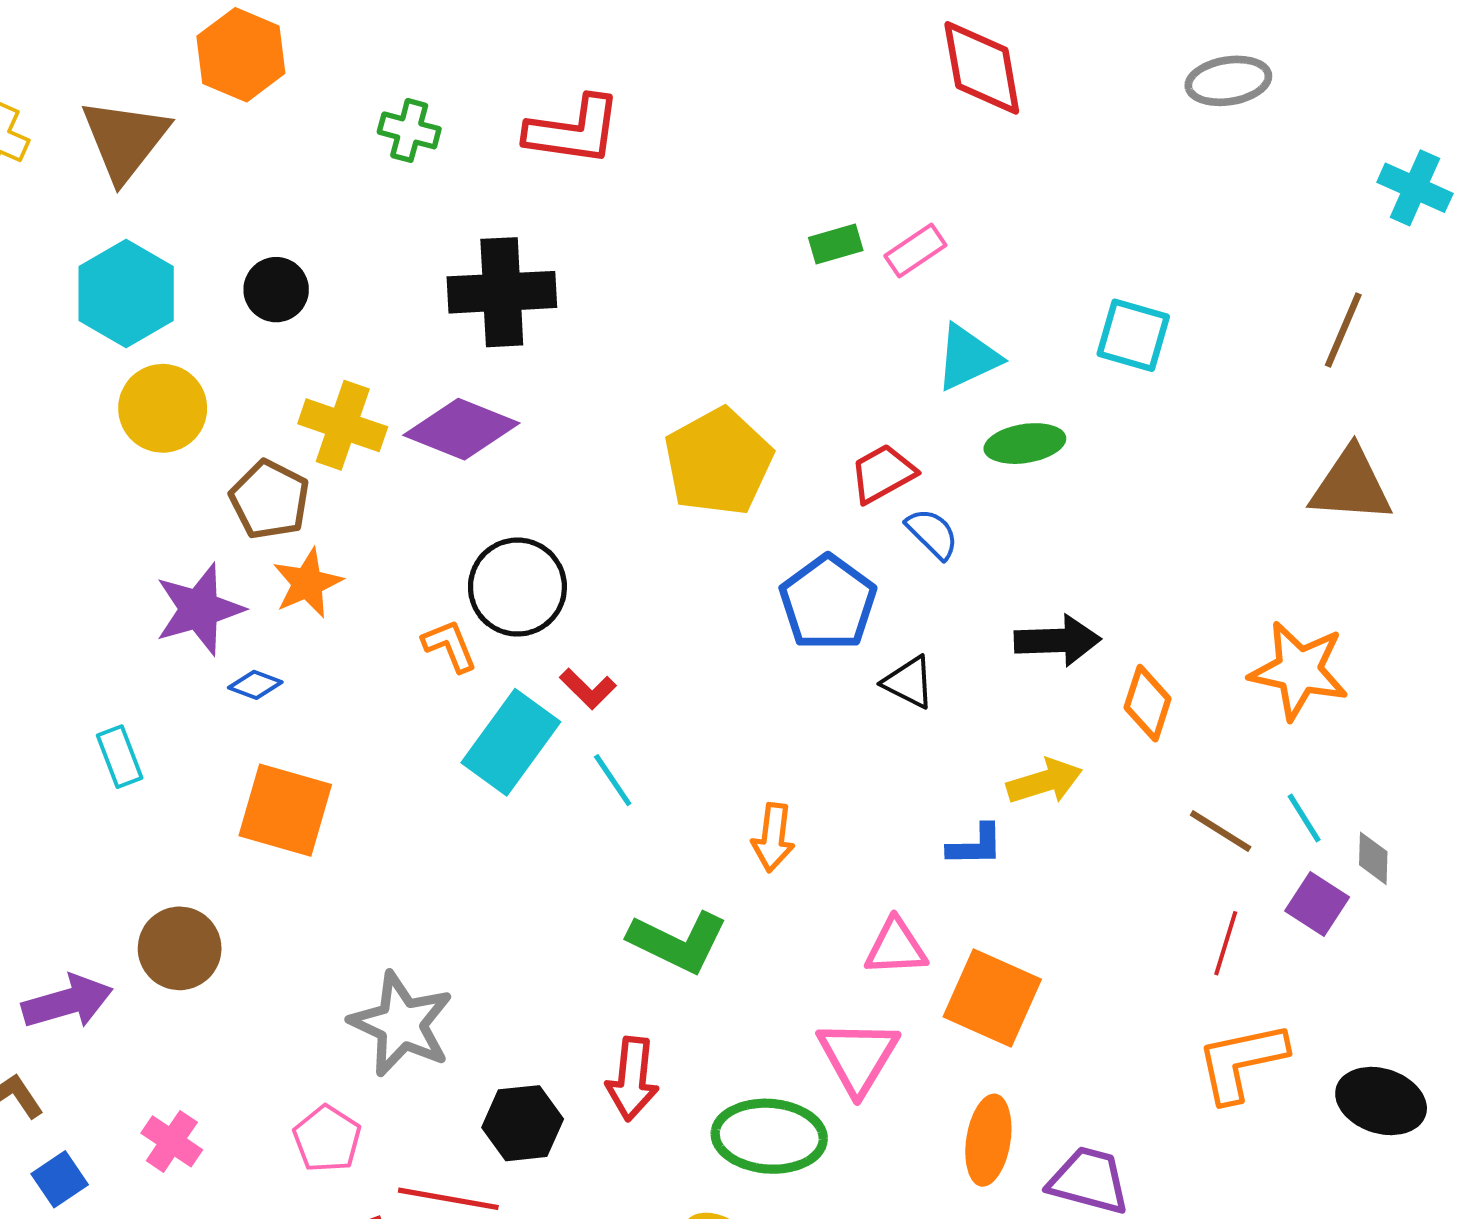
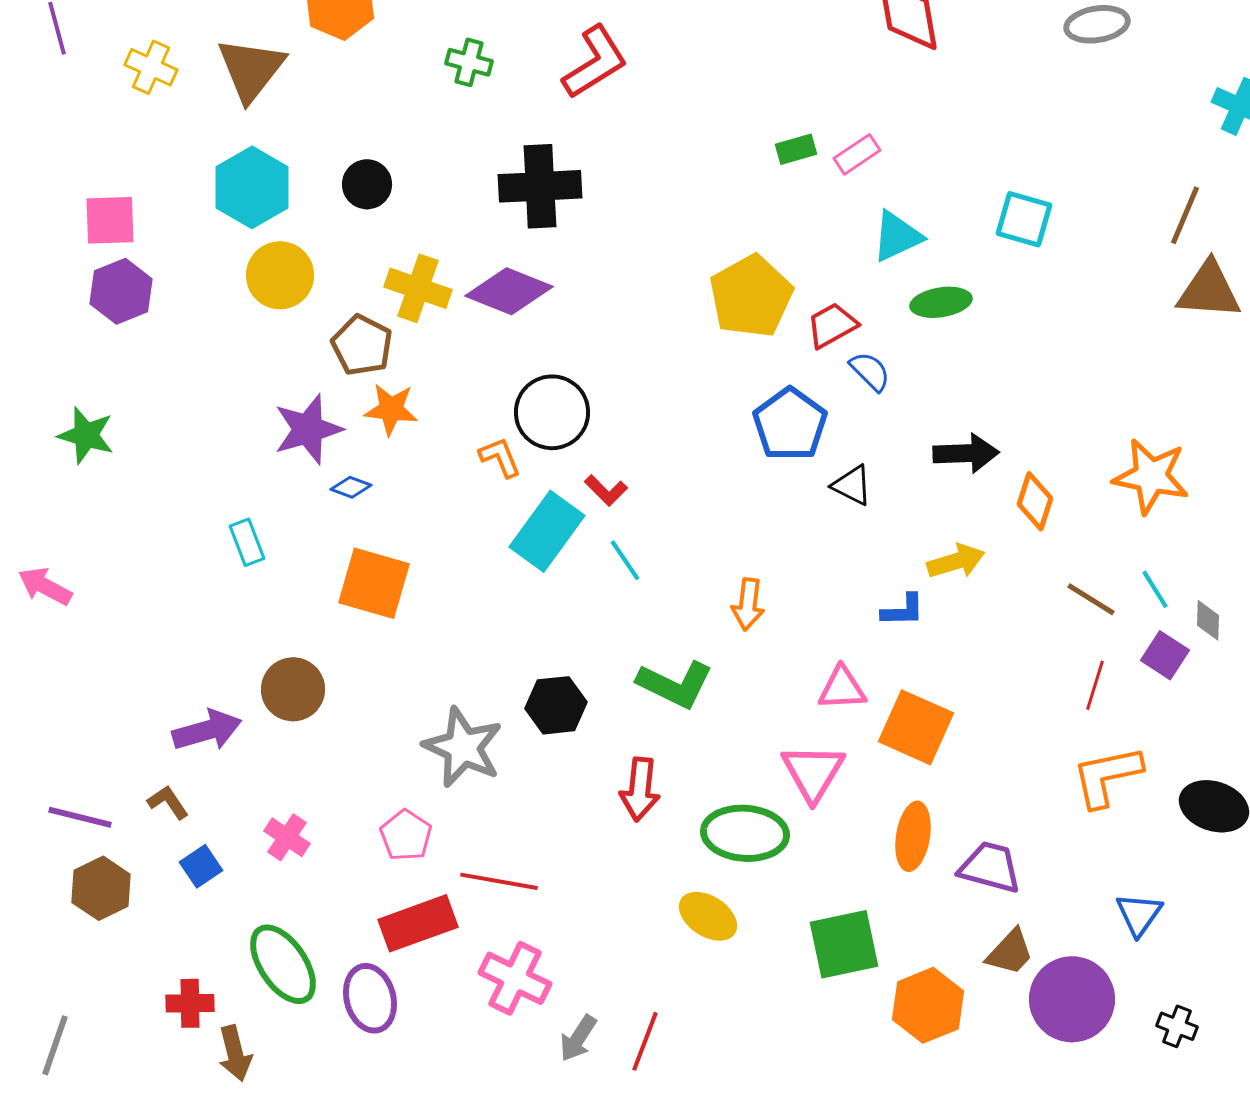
red L-shape: (574, 130) -> (595, 62), turned -40
yellow pentagon: (718, 462) -> (751, 296), moved
brown triangle: (1351, 485) -> (1209, 290), moved
orange star: (307, 583) -> (391, 409), turned 30
black hexagon: (523, 1123) -> (556, 705), moved

